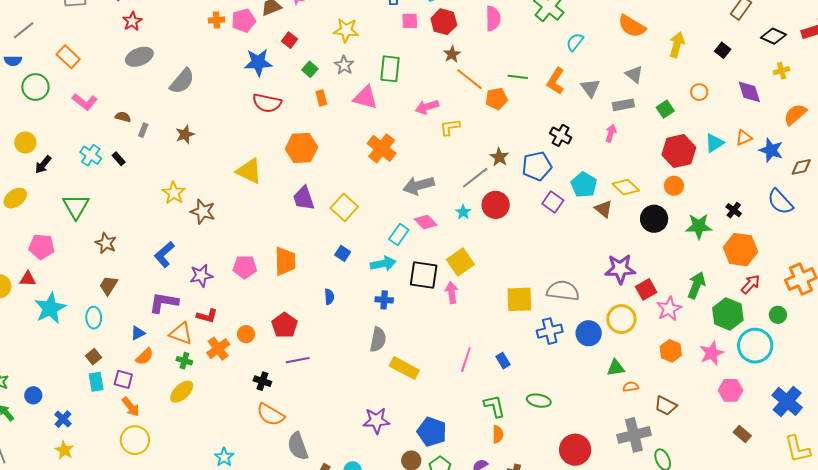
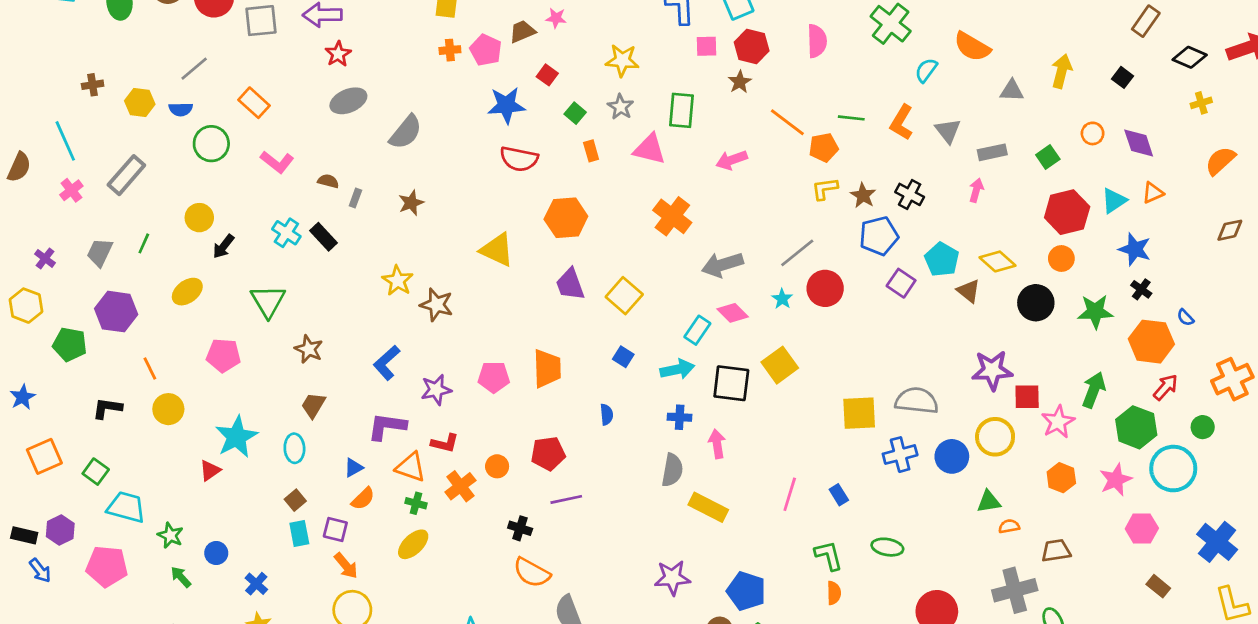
pink pentagon: (244, 21) -> (486, 50), turned -30
orange semicircle: (632, 26) -> (972, 47), moved
brown star: (452, 54) -> (740, 82), moved
gray triangle: (634, 74) -> (1012, 91), moved, turned -36
purple diamond: (749, 92) -> (1139, 143), moved
yellow L-shape: (450, 127) -> (825, 189), moved
blue star: (771, 150) -> (1135, 249), moved
brown star: (499, 157) -> (863, 195), moved
black rectangle: (119, 159) -> (323, 237), size x1.5
blue semicircle: (780, 202) -> (1185, 318), moved, size x0.5
red triangle: (28, 279) -> (210, 470), moved, turned -36
red square: (646, 289) -> (1027, 397), turned 30
pink arrow: (452, 293) -> (717, 444), moved
red pentagon: (285, 325) -> (548, 454), turned 30
brown trapezoid: (666, 406) -> (1056, 551), turned 145

